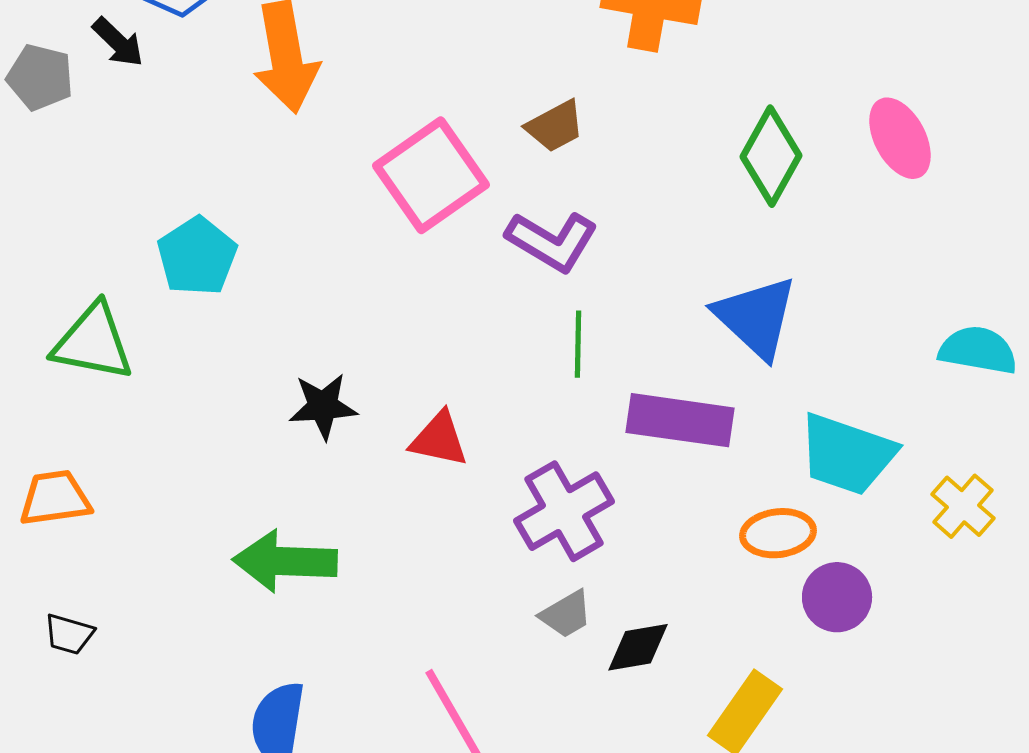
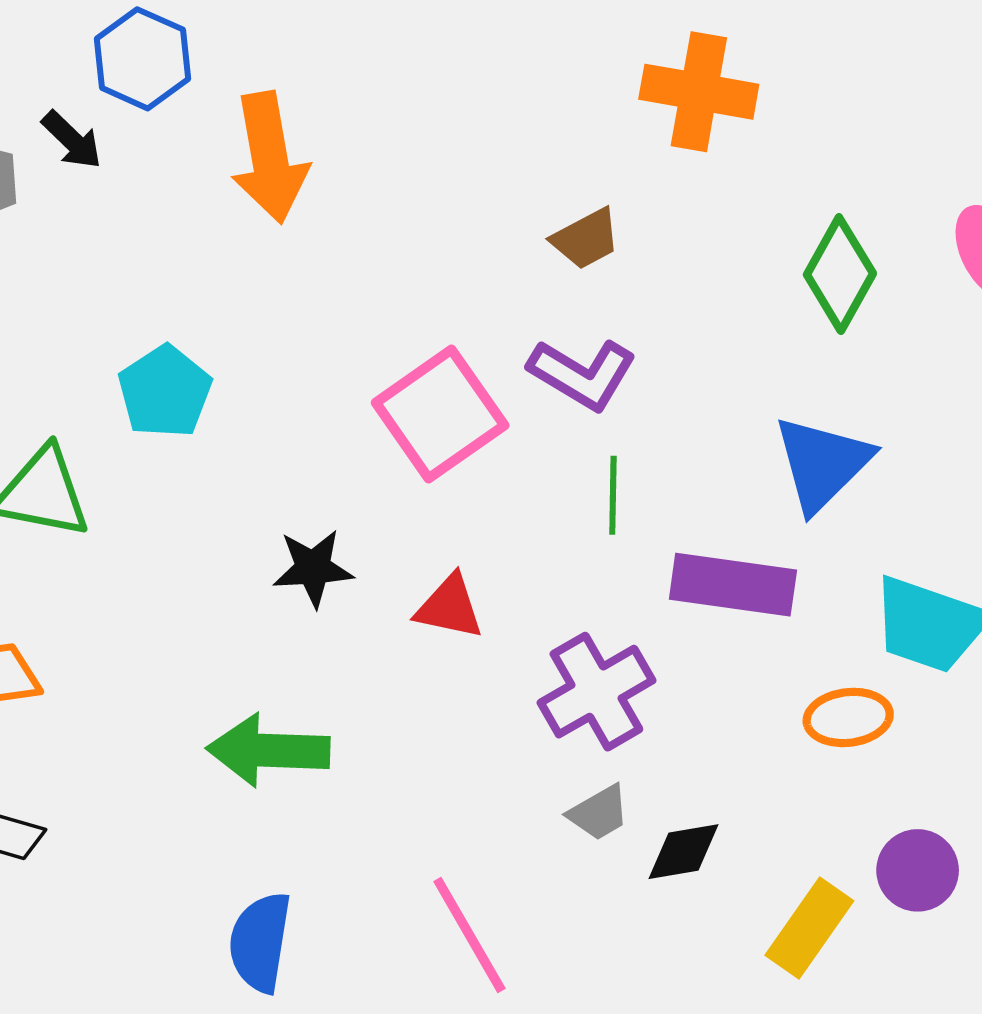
pink square: (431, 175) -> (440, 414), moved
blue triangle: (756, 317) -> (822, 463), turned 32
purple circle: (837, 597) -> (918, 870), moved

